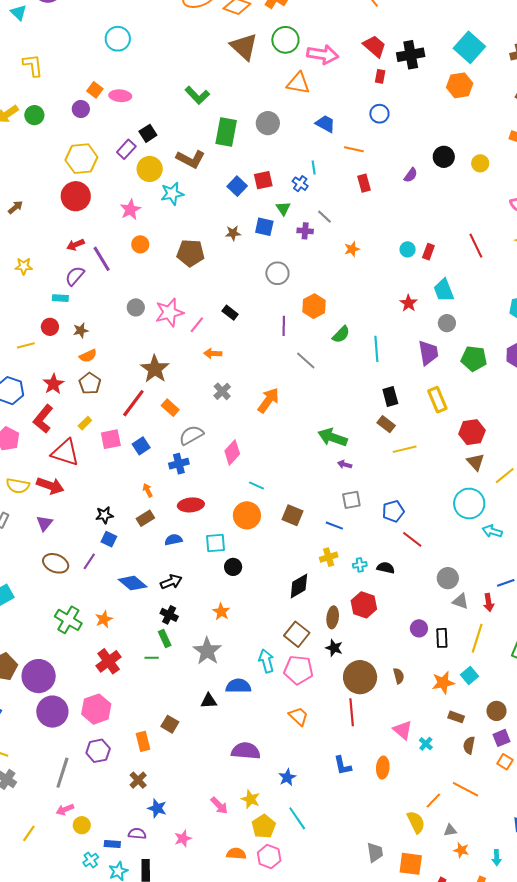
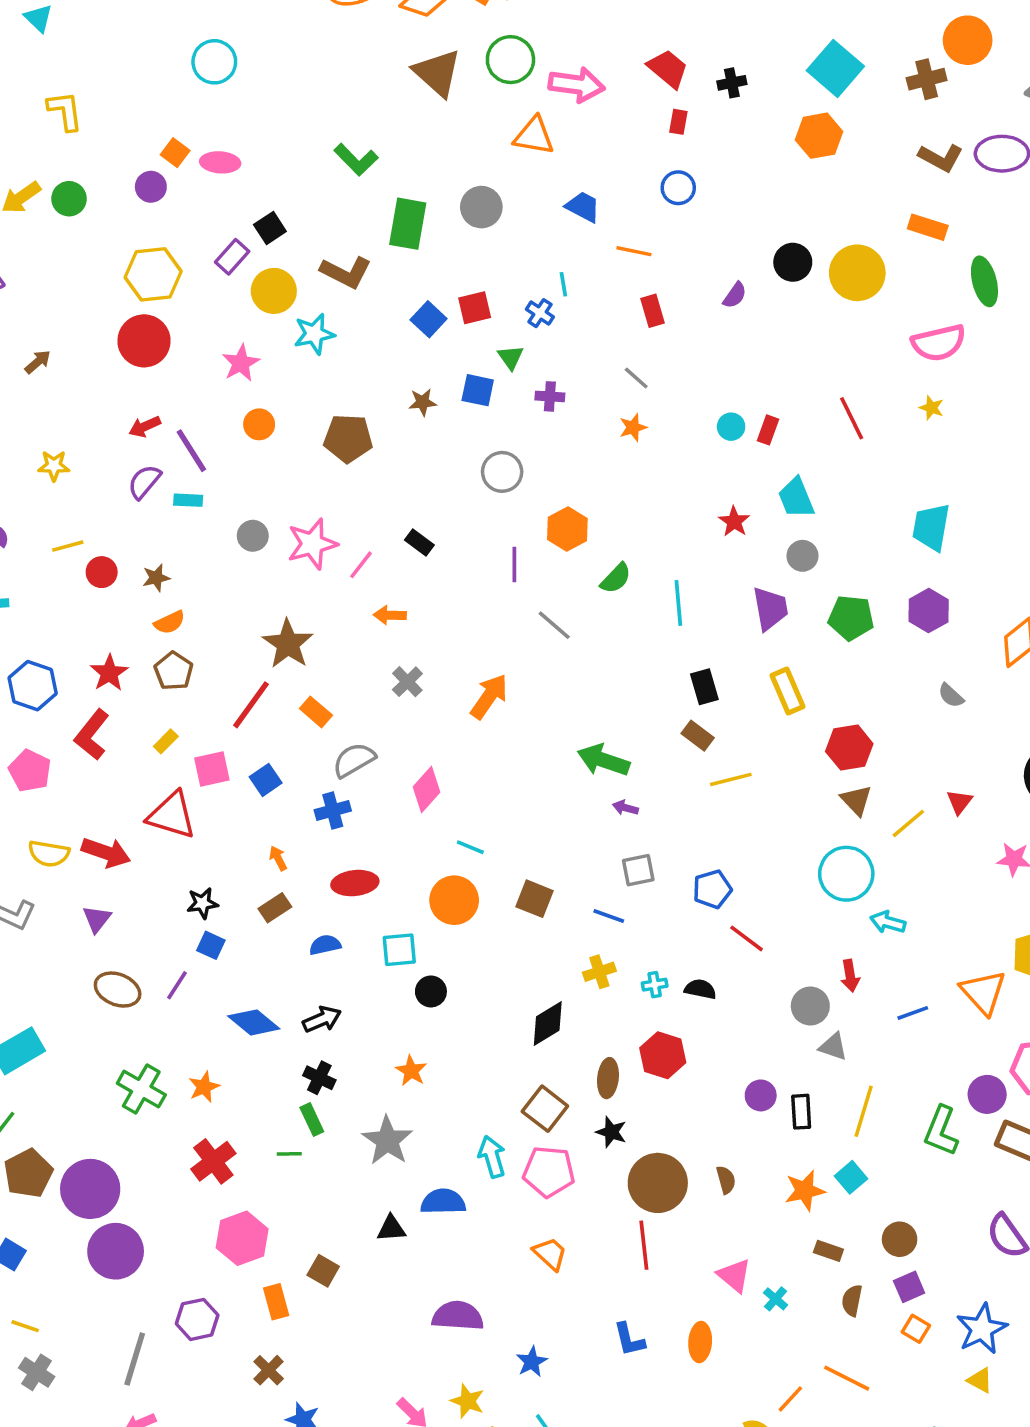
black cross: (411, 55) -> (732, 83), size x0.6
yellow circle: (480, 163) -> (857, 273), size x1.8
gray line: (324, 217) -> (636, 378), moved
cyan rectangle: (60, 298) -> (188, 500), moved
yellow line: (26, 345) -> (68, 546), moved
red triangle: (65, 453) -> (172, 815), moved
red arrow: (489, 603) -> (850, 976), moved
pink hexagon: (96, 709) -> (242, 1238), moved

